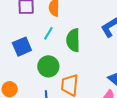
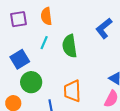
green circle: (48, 66) -> (31, 82), moved

